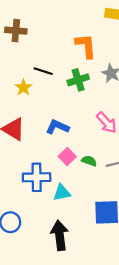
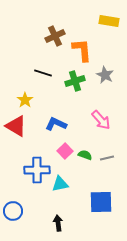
brown cross: (16, 31) -> (55, 36), moved, turned -30
yellow star: (23, 88) -> (25, 100), moved
black arrow: (60, 235) -> (58, 223), size x0.6

